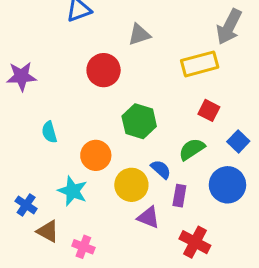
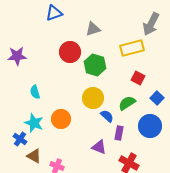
green hexagon: (139, 121) -> (95, 65), moved
orange circle: (96, 155) -> (61, 119), moved
yellow circle: (131, 185) -> (93, 98), moved
cyan star: (73, 191) -> (34, 123), moved

